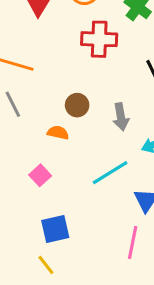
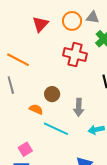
cyan line: (110, 173) -> (56, 129), moved, turned 45
pink square: (40, 175) -> (25, 149), moved

